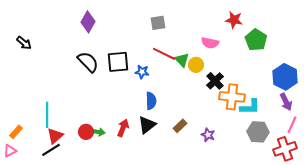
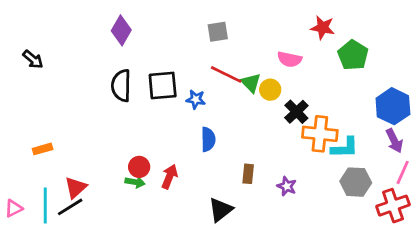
black semicircle: (88, 62) -> (121, 86), turned -135
cyan line: (47, 115) -> (45, 206), moved
black triangle: (147, 125) -> (221, 210), moved
brown rectangle: (180, 126) -> (248, 174), turned -40
orange rectangle: (16, 132) -> (43, 149), moved, turned 32
red circle: (86, 132) -> (139, 167), moved

